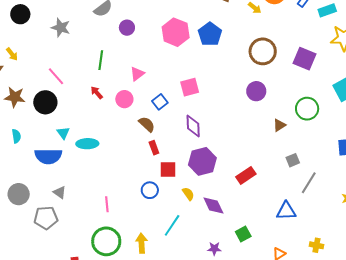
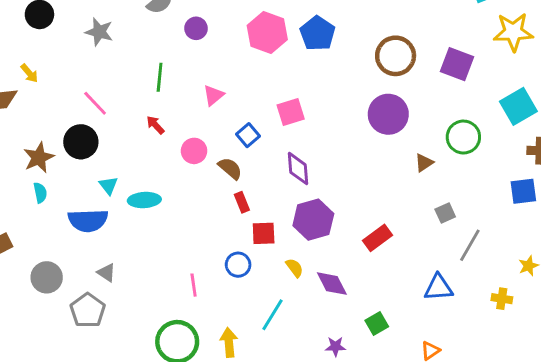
purple circle: (256, 91) -> (388, 114), size x1.4
brown star: (15, 97) -> (39, 158), moved, turned -30
pink circle: (124, 99) -> (194, 151), moved
pink line: (107, 204) -> (194, 285), moved
gray pentagon: (46, 218) -> (88, 310), turned -30
yellow cross: (316, 245) -> (502, 299), moved

